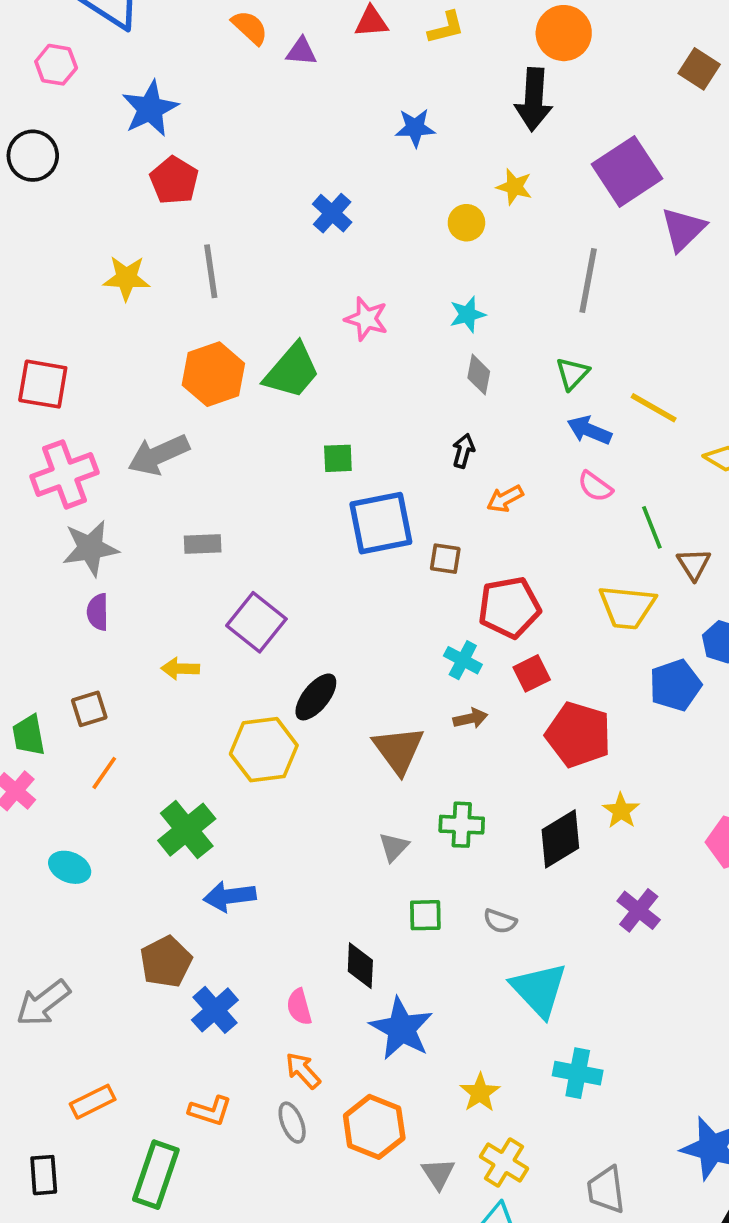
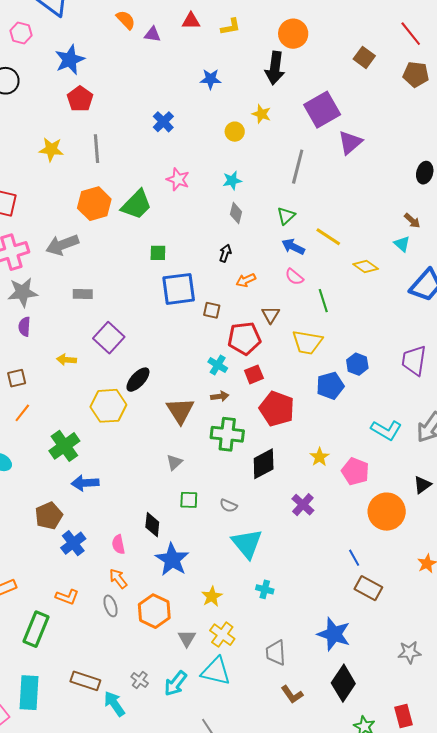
brown triangle: (694, 564) -> (271, 315), moved
yellow star: (621, 811) -> (319, 457), moved
green cross: (462, 825) -> (227, 434), moved, size x1.4
cyan cross: (578, 1073) -> (265, 589), size x0.7

